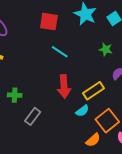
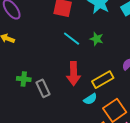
green star: (106, 49) -> (97, 39), moved
gray rectangle: (33, 116) -> (43, 88), moved, turned -66

